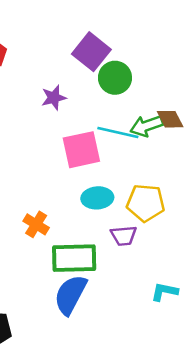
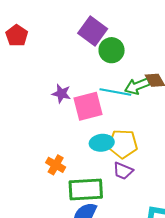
purple star: (54, 98) -> (61, 94), moved, turned 30
yellow pentagon: (146, 203) -> (123, 144), moved
purple trapezoid: (124, 236) -> (123, 171), turned 30

